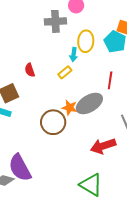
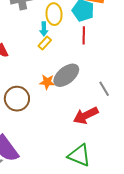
yellow rectangle: (65, 72) -> (45, 43), moved
red line: (110, 80) -> (84, 35), moved
brown circle: (53, 122) -> (17, 99), moved

